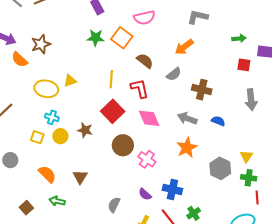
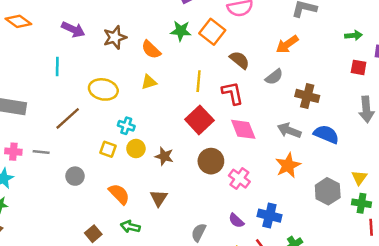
orange semicircle: (20, 60) -> (151, 50), moved
yellow ellipse: (46, 89) -> (103, 89), moved
blue semicircle: (218, 121) -> (326, 134), size x1.5
brown star: (85, 130) -> (164, 156), moved

